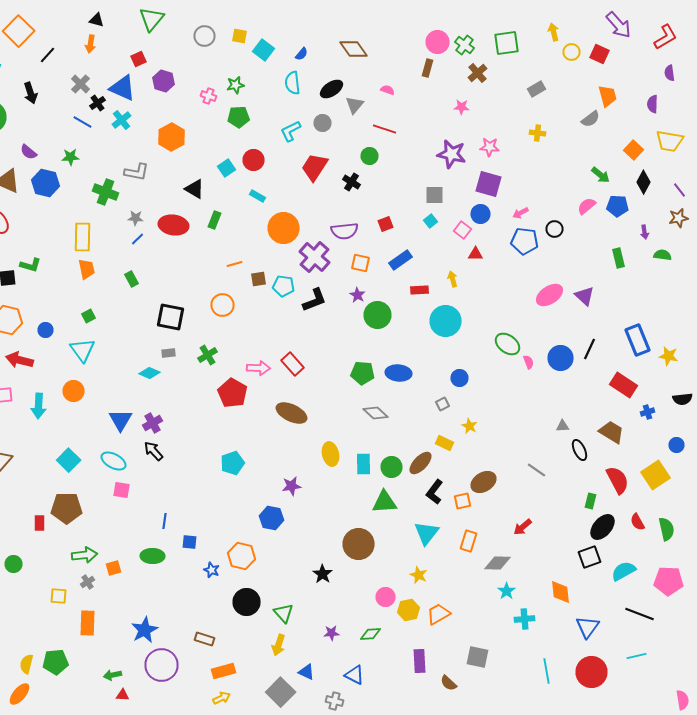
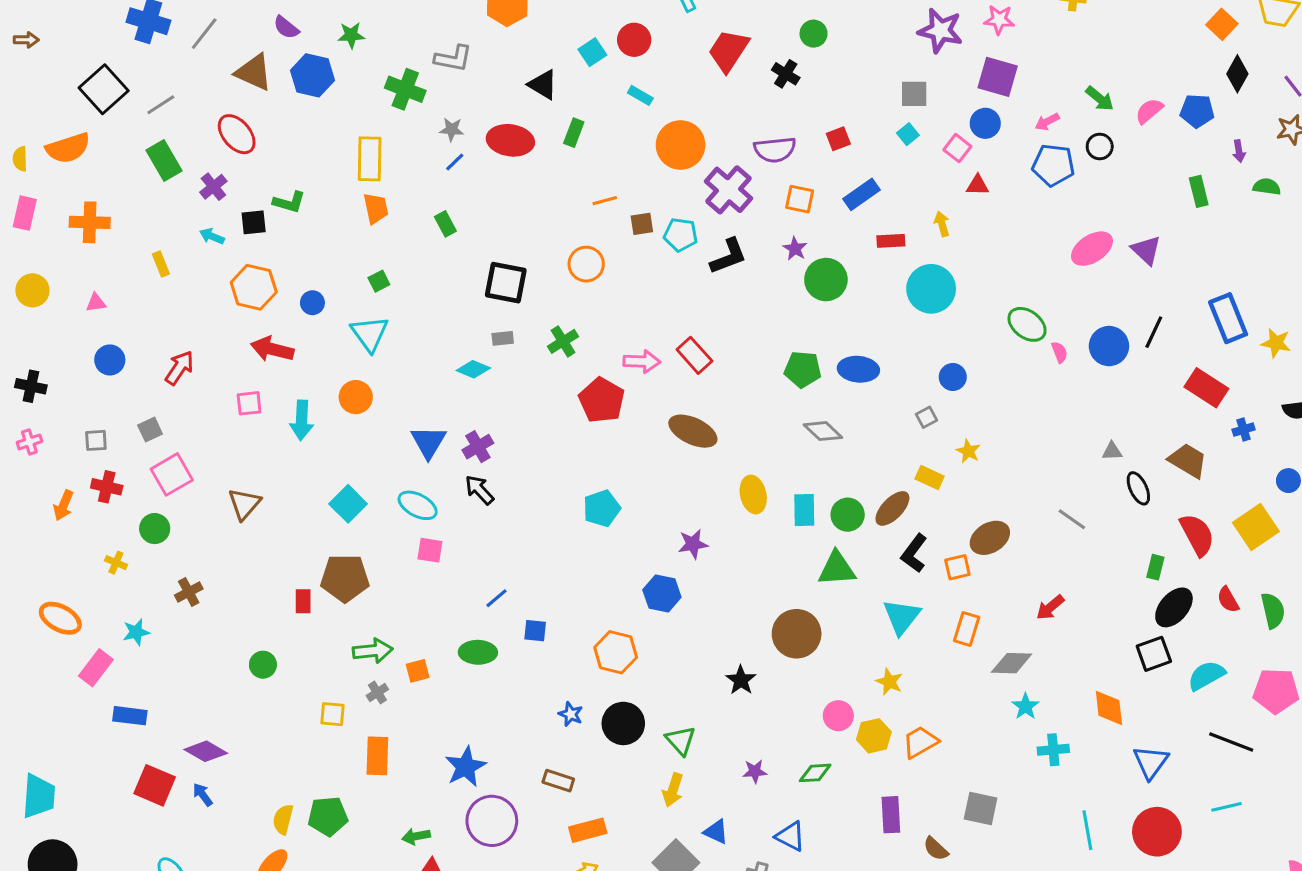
green arrow: (600, 175) -> (1100, 99), moved
blue line: (164, 521) -> (496, 598), turned 42
blue star: (212, 570) -> (571, 714), moved

